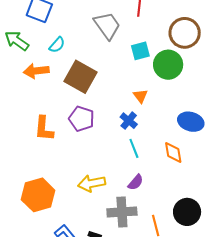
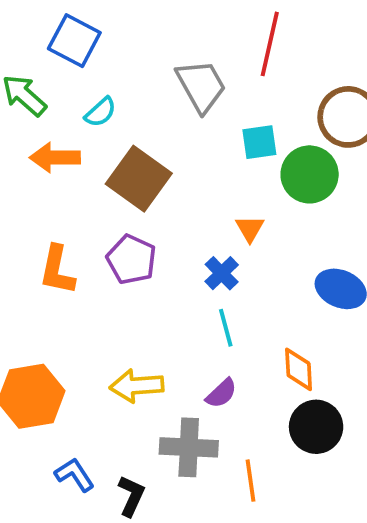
orange diamond: (173, 153) -> (299, 369), moved
black circle: (187, 212) -> (316, 427), moved

